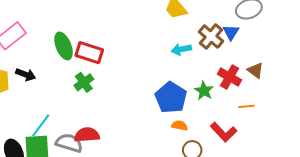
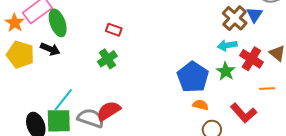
green ellipse: (64, 46) -> (58, 23), moved
cyan arrow: (181, 49) -> (227, 45), moved
red rectangle: (89, 53) -> (114, 30), size x0.6
red semicircle: (87, 135) -> (108, 111), turned -30

